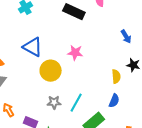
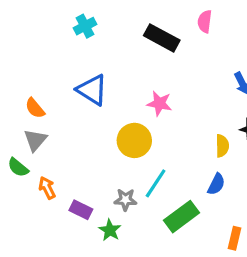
yellow circle: (51, 71) -> (134, 140), moved
gray star: (54, 102) -> (125, 200), moved

